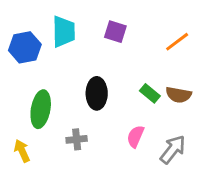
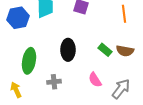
orange line: (177, 42) -> (124, 14), turned -60
pink semicircle: (135, 136) -> (95, 80), turned -56

